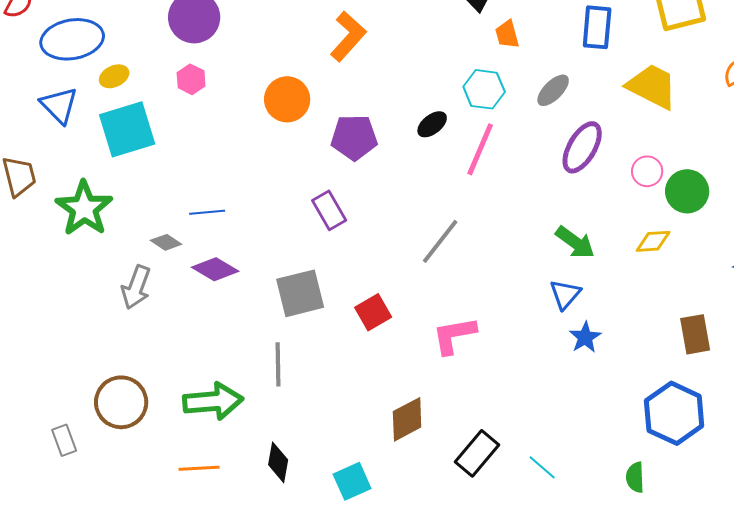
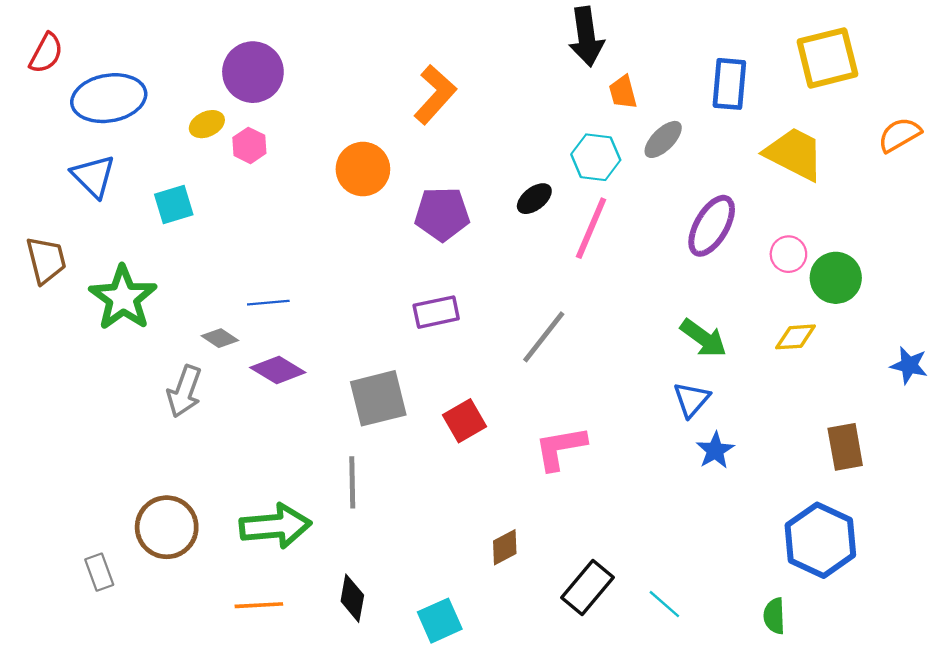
yellow ellipse: (114, 76) -> (207, 124), moved
gray ellipse: (553, 90) -> (663, 139), moved
cyan square: (127, 129) -> (174, 204), size x0.6
purple rectangle: (329, 210) -> (436, 312), moved, turned -72
brown diamond: (407, 419) -> (505, 547), size x0.7

